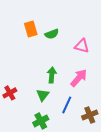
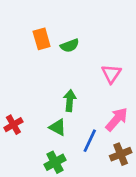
pink triangle: (82, 46) -> (111, 74), moved, turned 49
pink arrow: (79, 78) -> (117, 119), moved
green triangle: (43, 95) -> (58, 127), turned -40

